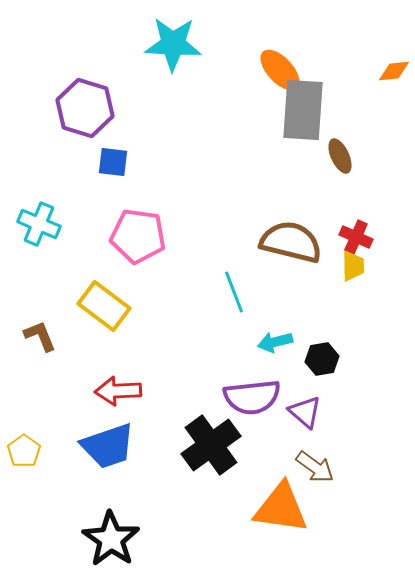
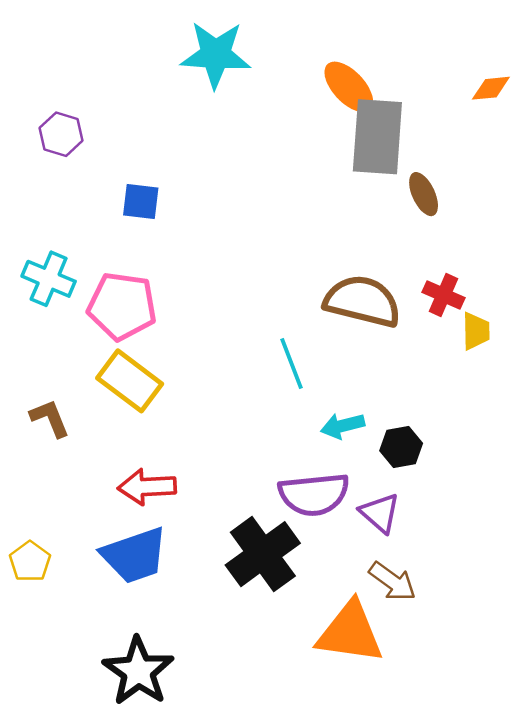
purple hexagon: (85, 108) -> (61, 134), moved, size x0.6
pink pentagon: (138, 236) -> (122, 306), moved
yellow trapezoid: (353, 266) -> (476, 331), moved

